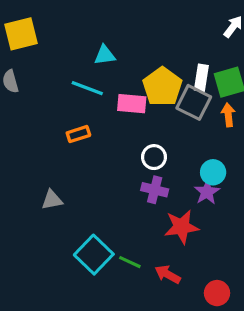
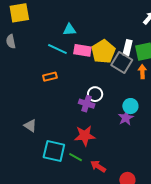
pink rectangle: (132, 104) -> (82, 50), moved
purple cross: (155, 190) -> (87, 104), moved
gray triangle: (52, 200) -> (30, 126), moved, turned 40
red star: (181, 227) -> (85, 136), moved
cyan square: (94, 255) -> (54, 151), turned -35

